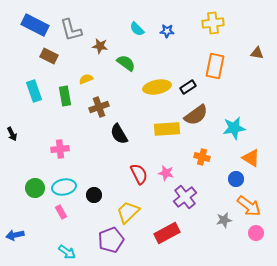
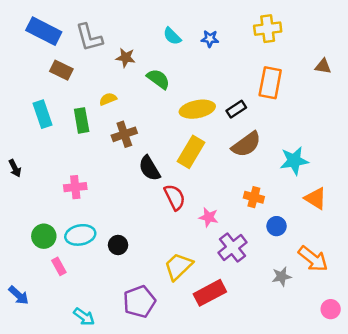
yellow rectangle: (167, 129) -> (191, 152), moved, turned -55
red semicircle: (139, 174) -> (175, 197), moved
blue circle: (236, 179) -> (277, 226), moved
pink rectangle: (61, 212) -> (59, 266), moved
yellow trapezoid: (128, 212) -> (178, 266), moved
pink circle: (256, 233) -> (331, 309), moved
blue arrow: (15, 235) -> (19, 295), turned -126

